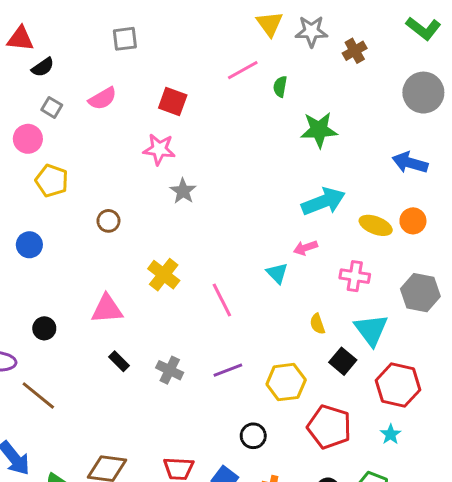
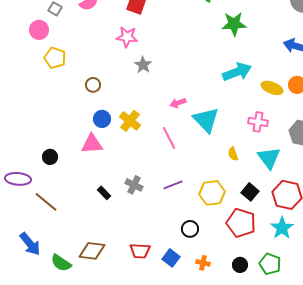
blue circle: (29, 245) -> (102, 119), moved
pink arrow: (305, 248) -> (178, 103), moved
cyan triangle: (277, 273) -> (206, 120), size x1.8
black rectangle: (119, 361) -> (104, 193), moved
black square: (343, 361) -> (250, 192), moved
cyan star: (391, 434) -> (282, 228), size x1.6

